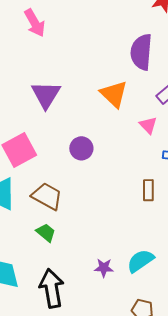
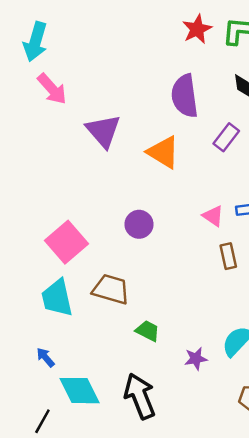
purple triangle: (46, 95) -> (103, 131), moved
pink triangle: (148, 125) -> (213, 216), moved
green trapezoid: (46, 233) -> (148, 331), moved

